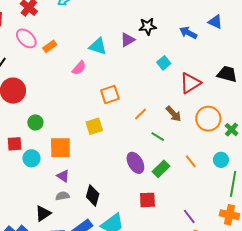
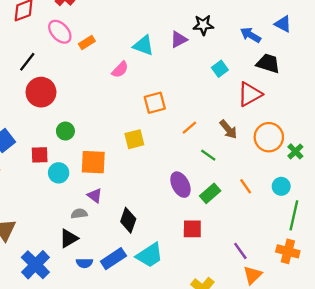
black trapezoid: (227, 74) -> (268, 63), moved
gray semicircle: (63, 196) -> (79, 214), moved

